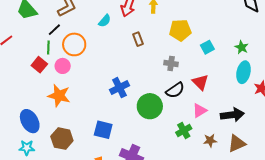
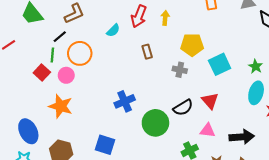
cyan square: (207, 47) -> (220, 64), size x1.5
gray cross: (171, 63) -> (180, 70), moved
pink triangle: (200, 111) -> (208, 130), turned 35

